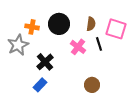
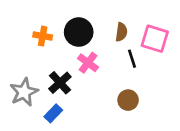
gray star: (18, 45) -> (24, 92), moved
pink cross: (78, 47) -> (88, 63), moved
brown circle: (92, 85) -> (128, 100), moved

